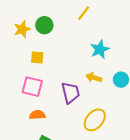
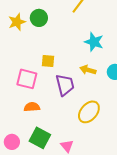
cyan star: (100, 49) -> (94, 42), turned -30
yellow square: (37, 57) -> (48, 61), moved

